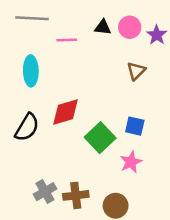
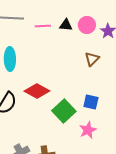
pink line: (67, 40) -> (43, 26), moved
red diamond: (65, 112) -> (37, 91), turned 45

